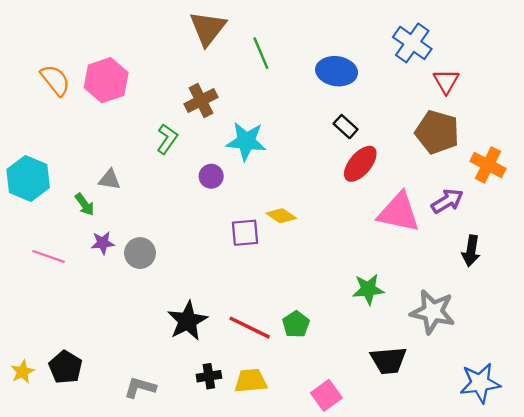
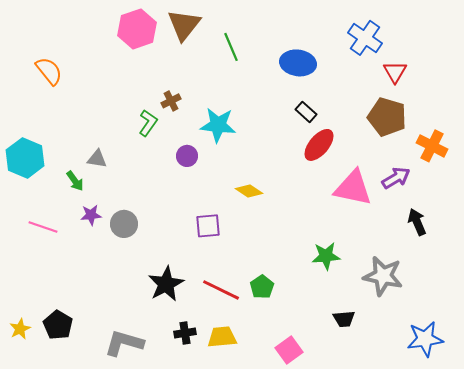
pink hexagon: (106, 80) -> (137, 29), moved
brown cross: (201, 101) -> (171, 101), moved, size x0.7
purple square: (245, 233) -> (208, 226), moved
black arrow: (471, 251) -> (417, 222), turned 148
black trapezoid: (389, 360) -> (344, 319), size x0.7
gray L-shape: (140, 387) -> (124, 343), size x1.4

